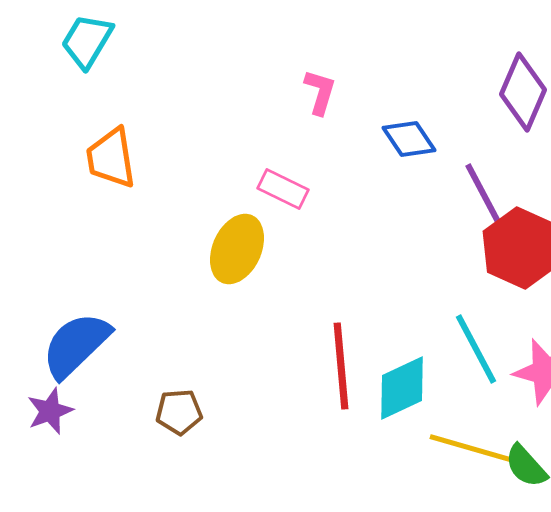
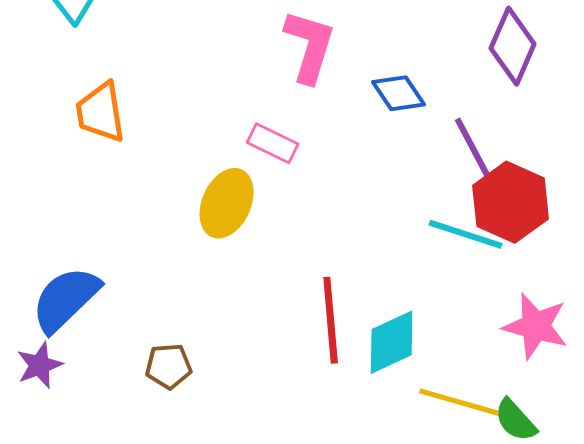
pink L-shape: (320, 92) -> (310, 46), size x1.6
cyan line: (476, 349) -> (466, 234), moved, turned -44

